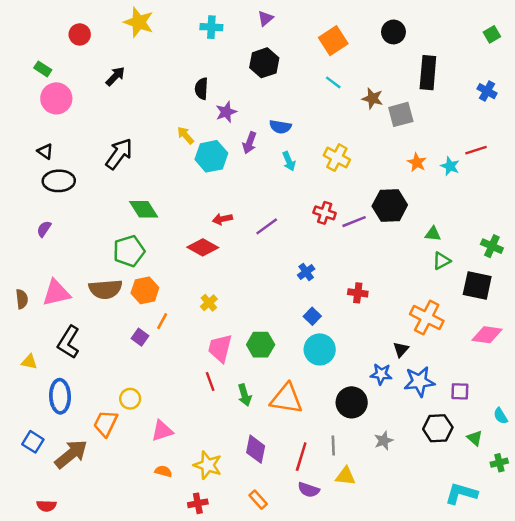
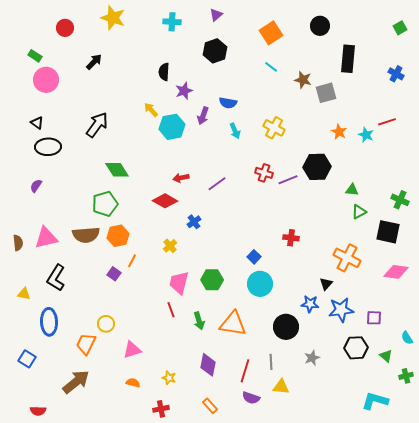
blue cross: (306, 272) -> (194, 222), moved
brown arrow: (71, 454) -> (76, 382), moved
yellow star: (208, 465) -> (169, 378), size x0.6

